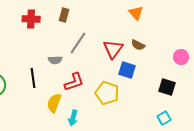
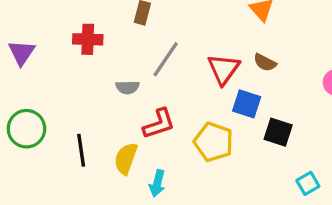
red cross: (31, 19) -> (88, 39), moved
black line: (33, 78) -> (81, 150), moved
black square: (167, 87) -> (278, 132), moved

